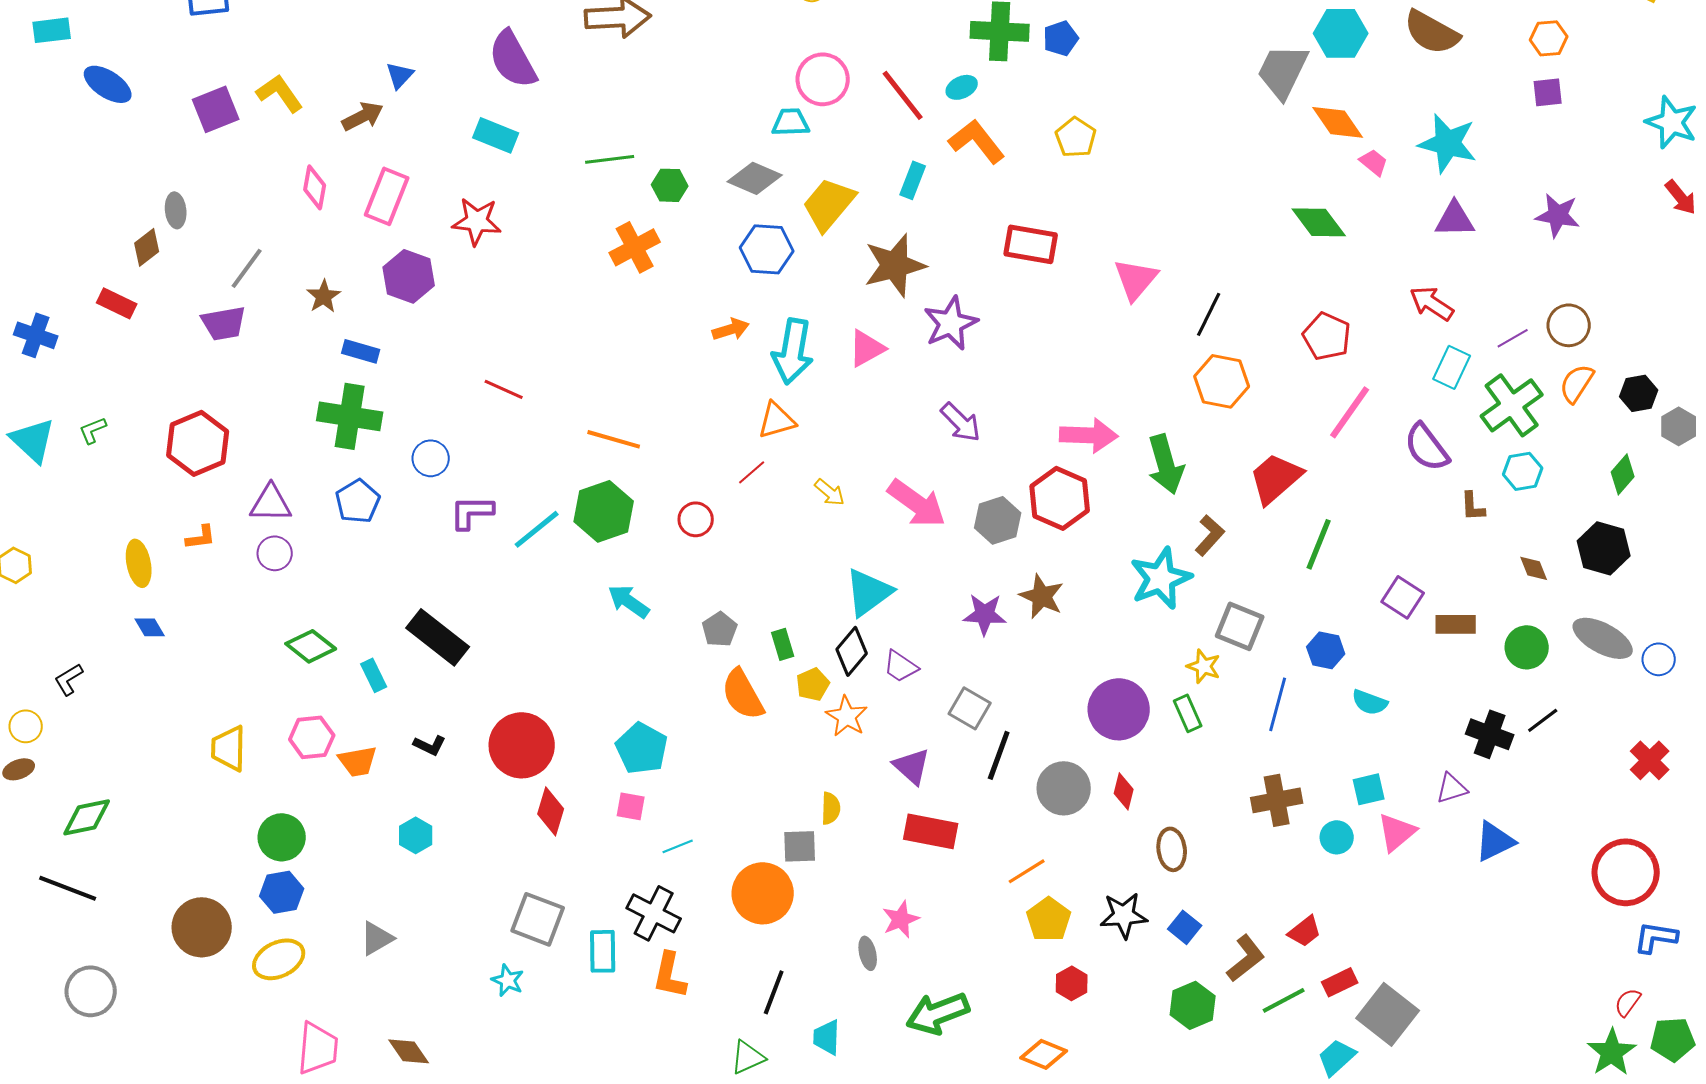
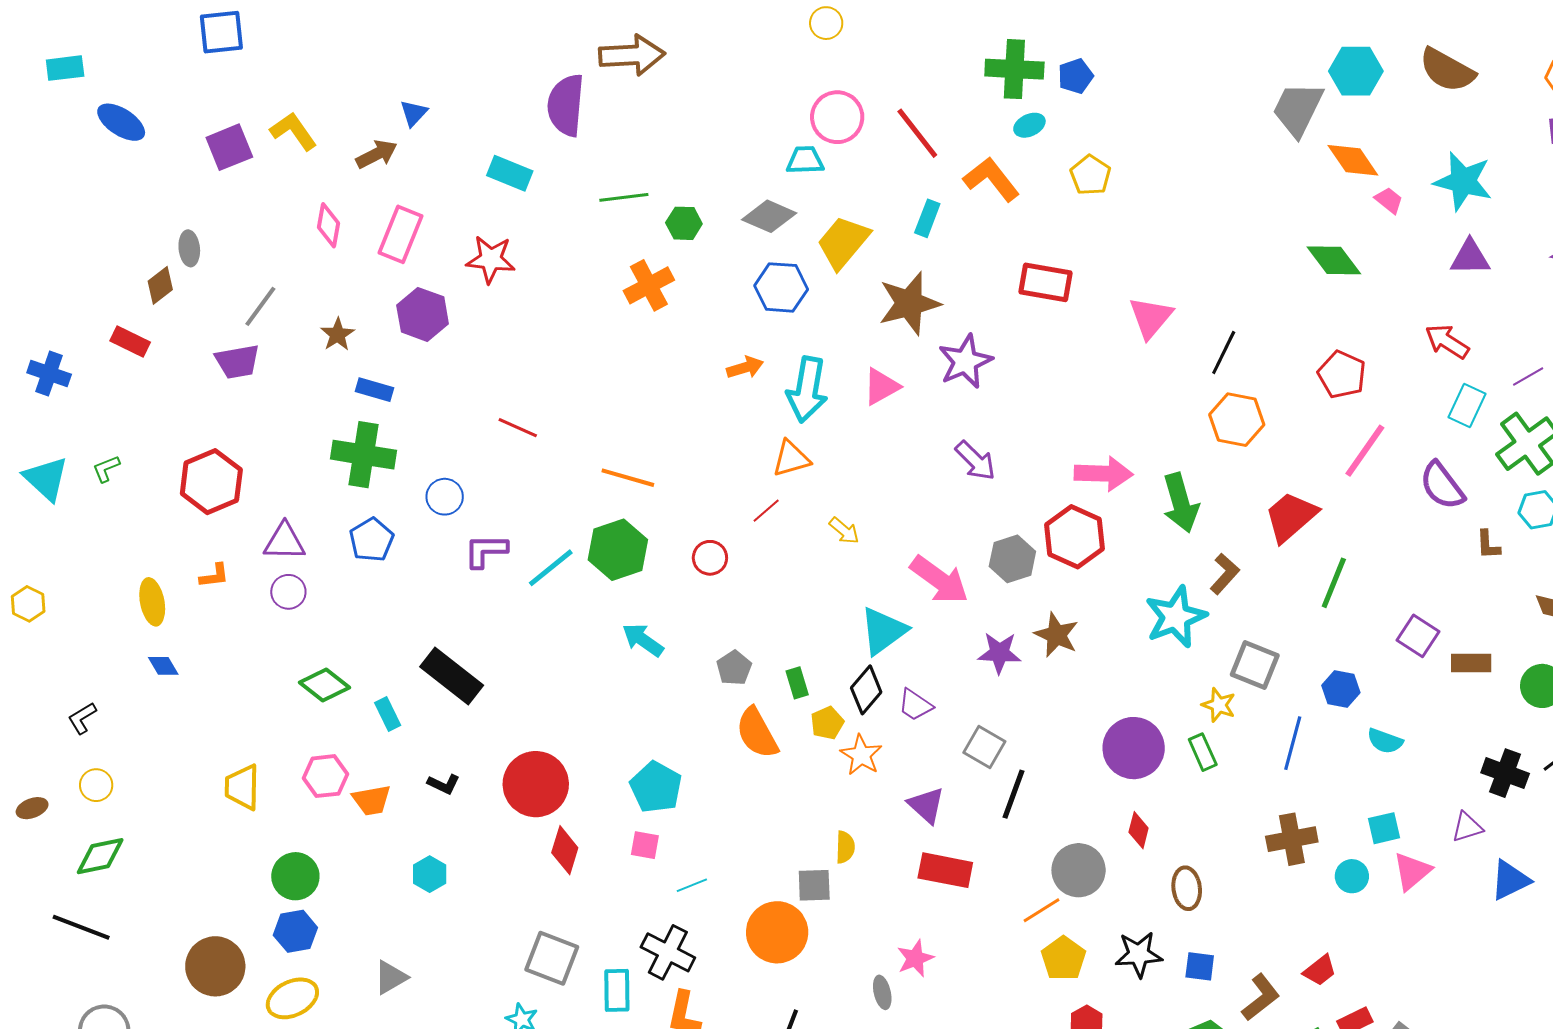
purple semicircle: (513, 59) -> (566, 105), moved, turned 34
cyan ellipse: (962, 87) -> (1029, 125), moved
pink arrow: (917, 503) -> (939, 580), moved
yellow circle: (26, 726) -> (96, 785), moved
gray circle: (1064, 788) -> (1079, 870), moved
blue square: (1185, 927) -> (1200, 966), turned -32

